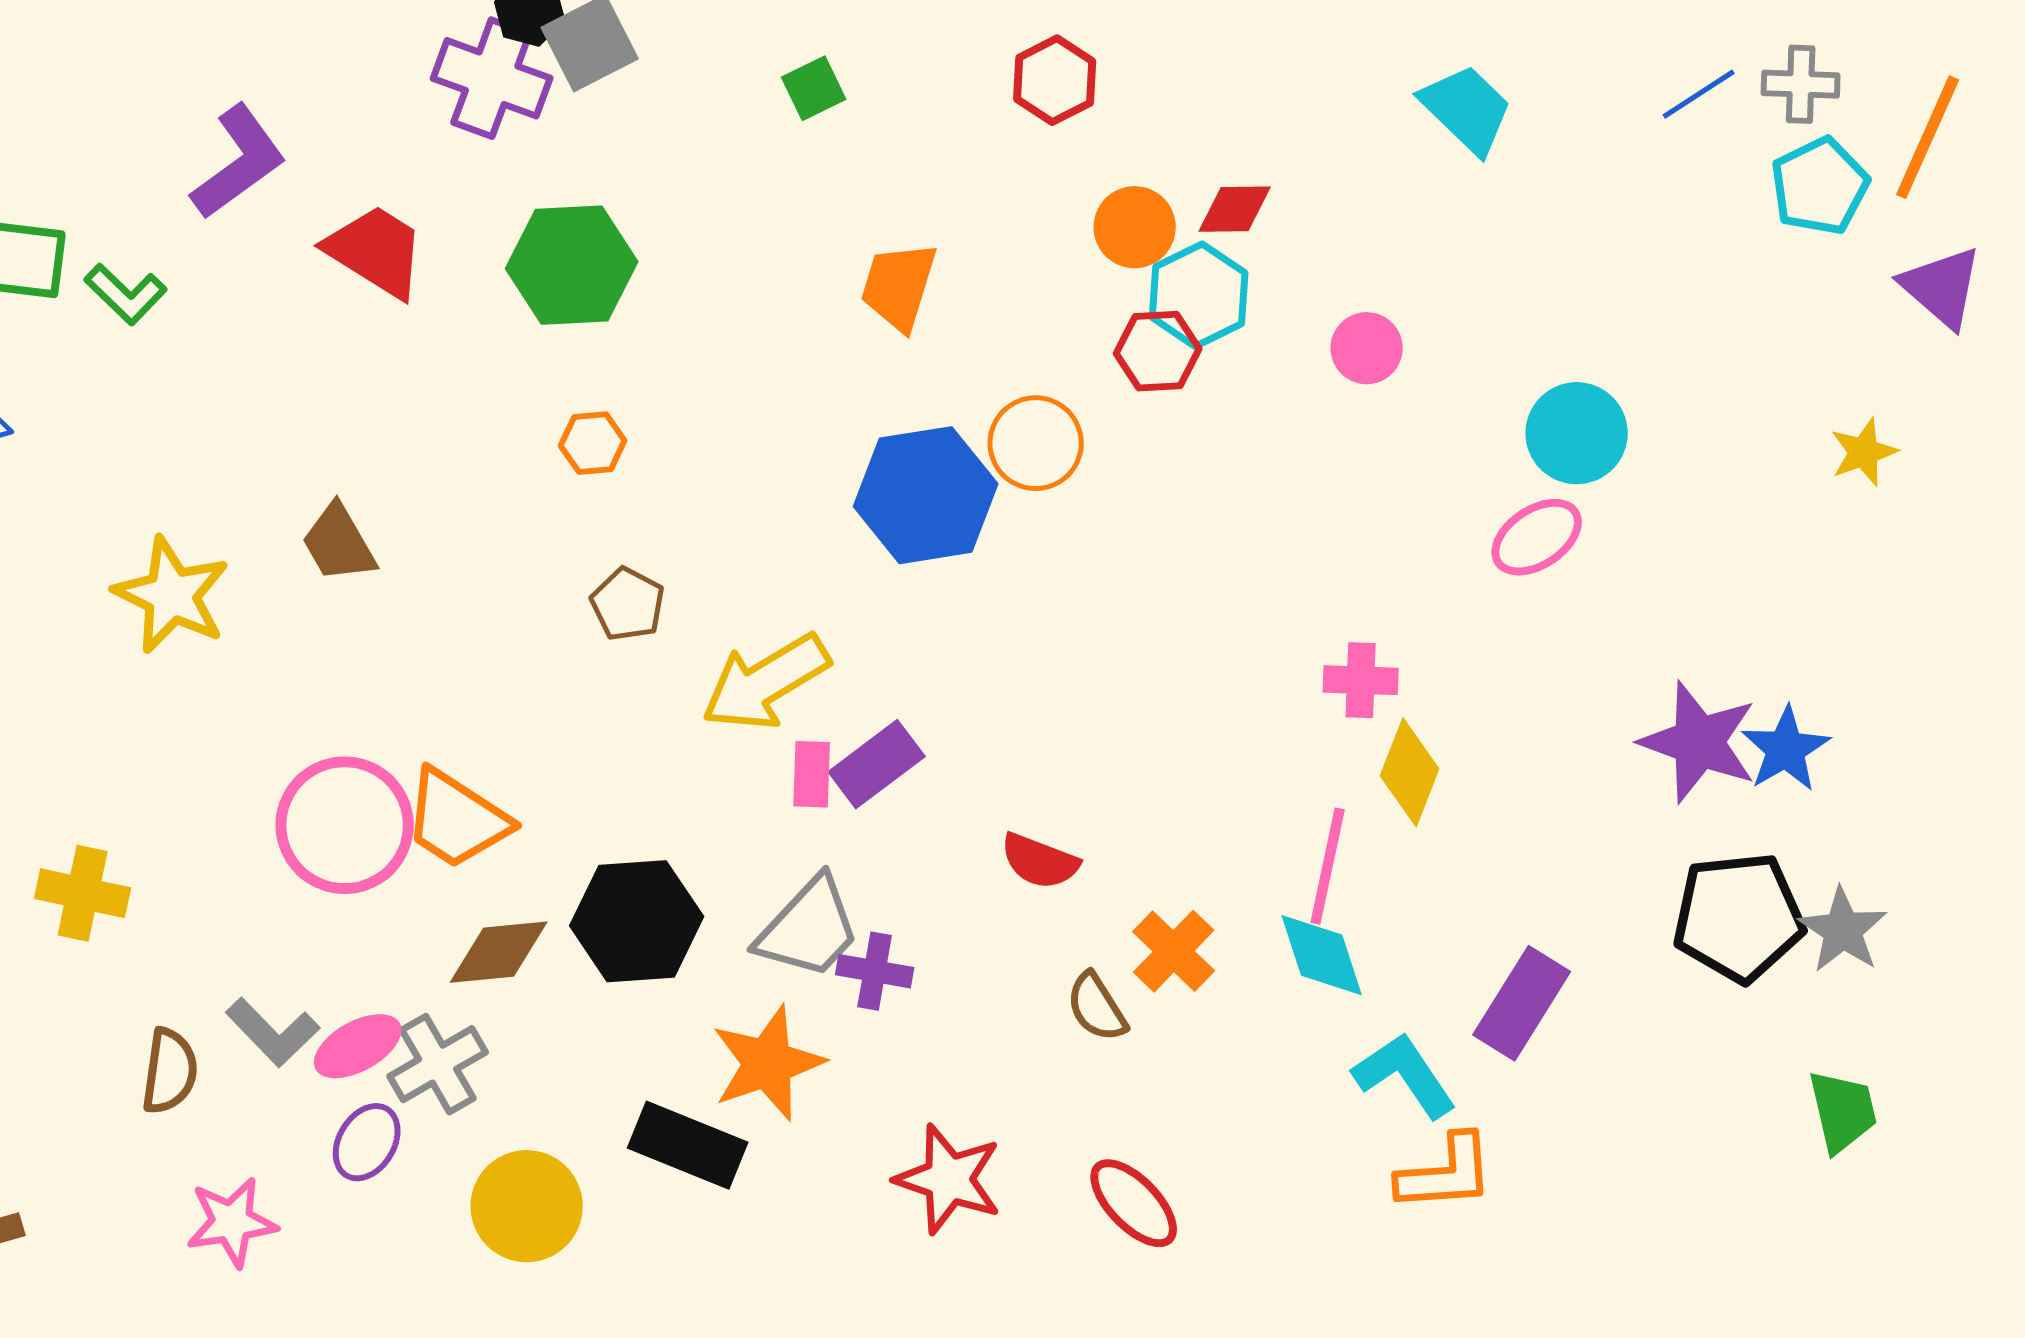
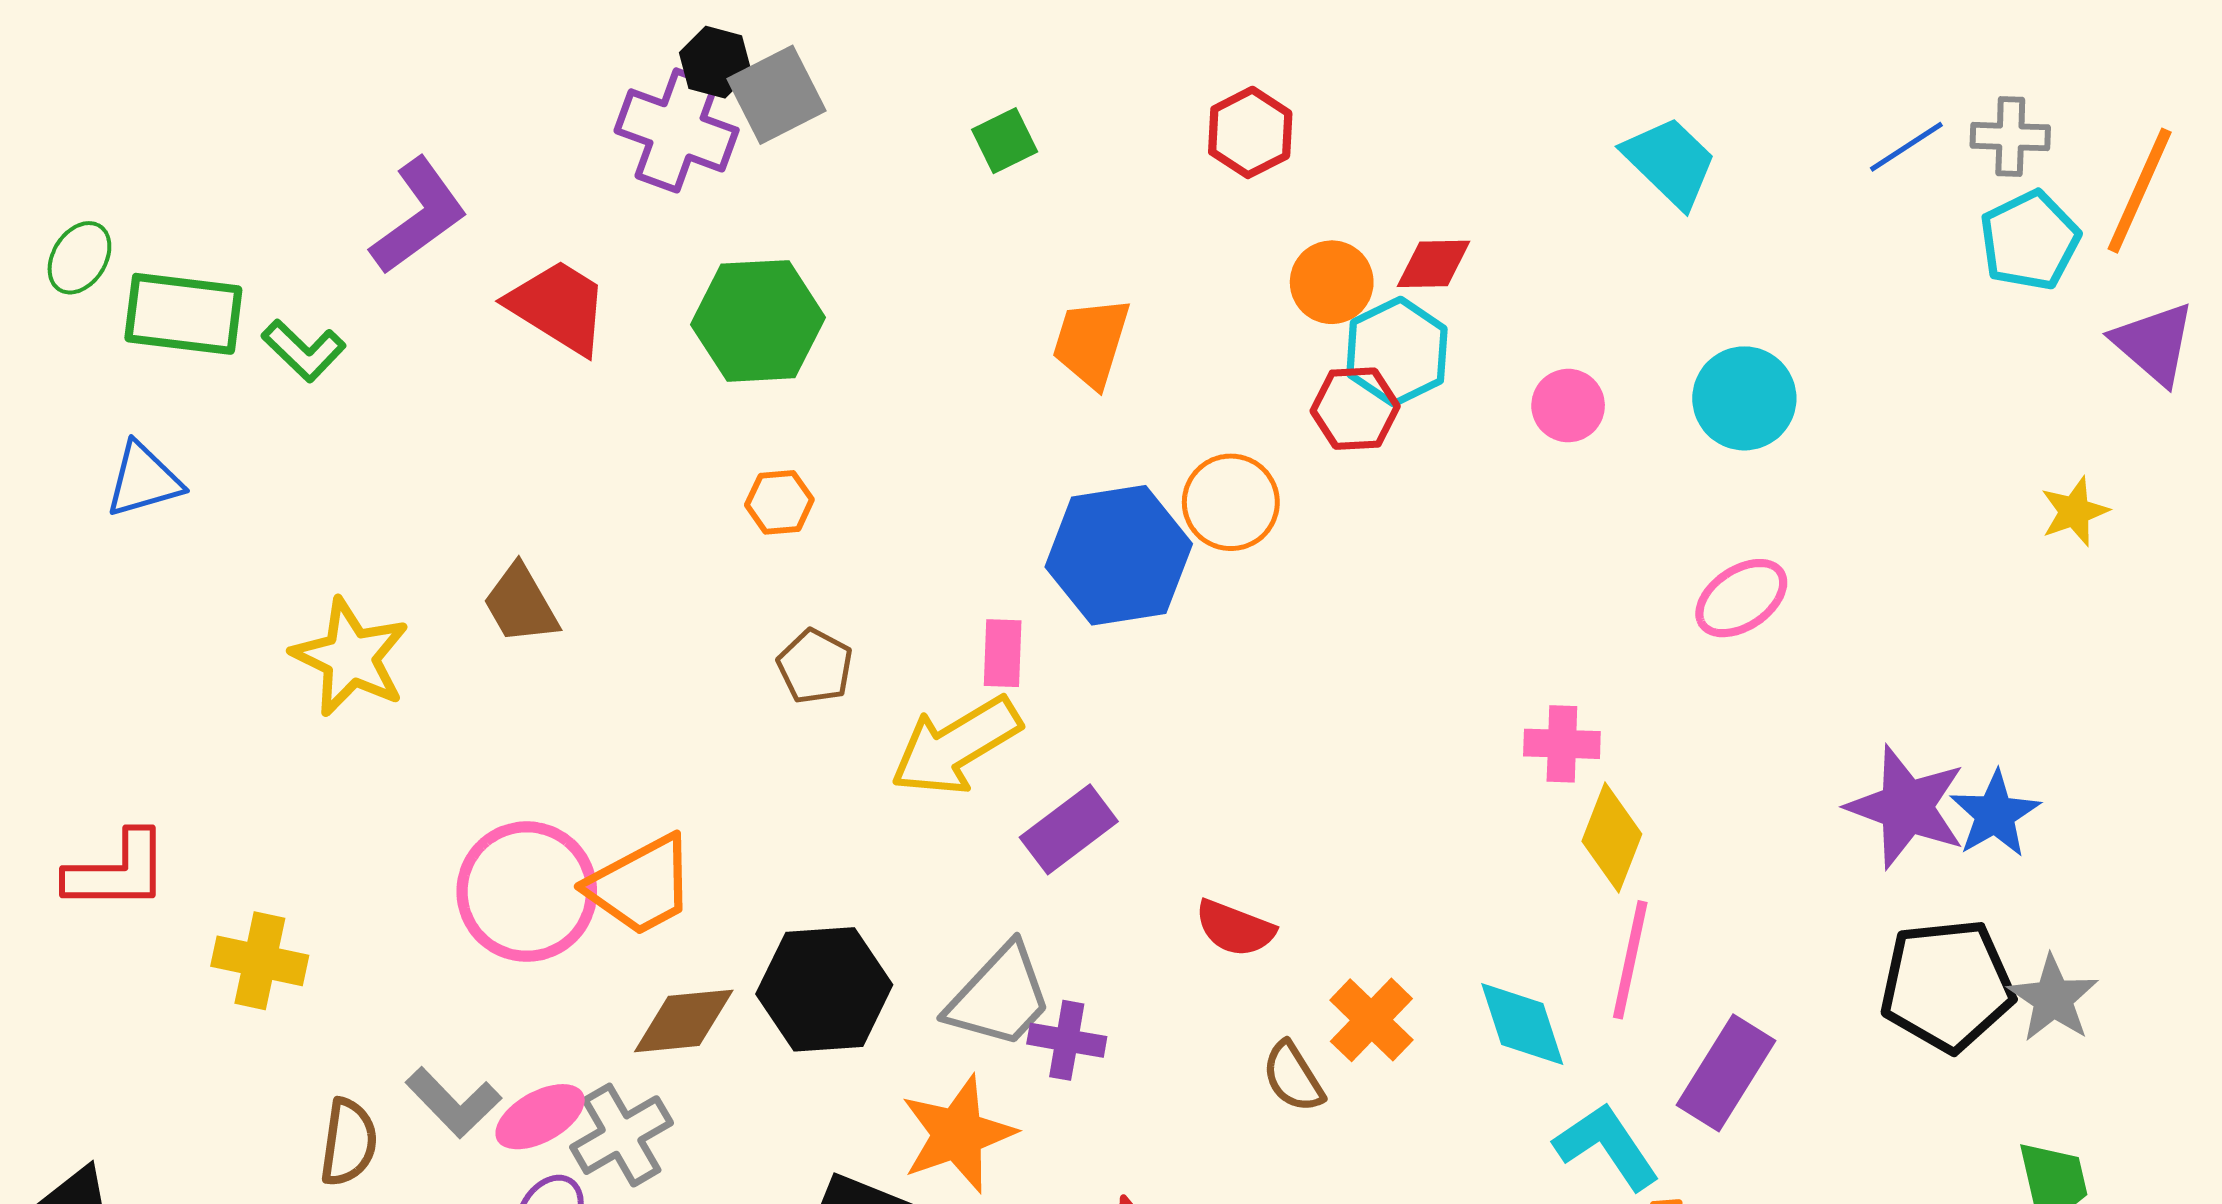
cyan circle: (1577, 433) -> (1744, 398), moved
pink rectangle: (812, 774) -> (1003, 653), moved
orange trapezoid: (457, 819) -> (641, 885), turned -61
pink line: (1328, 866) -> (1630, 960), moved

